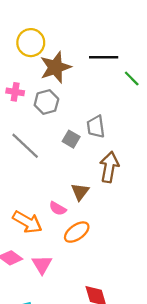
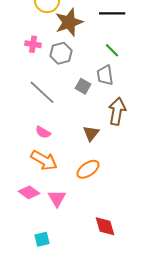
green line: (132, 78) -> (112, 50), moved
pink semicircle: (58, 209) -> (43, 132), moved

